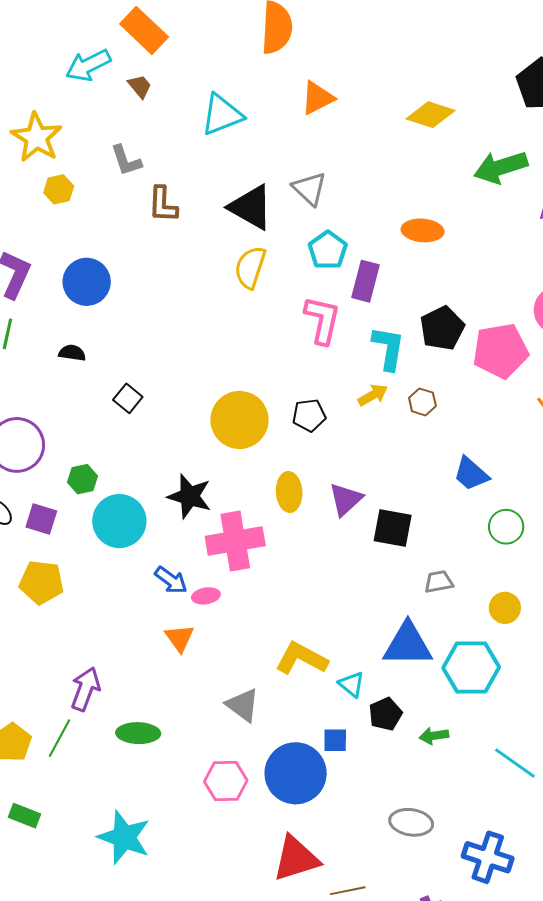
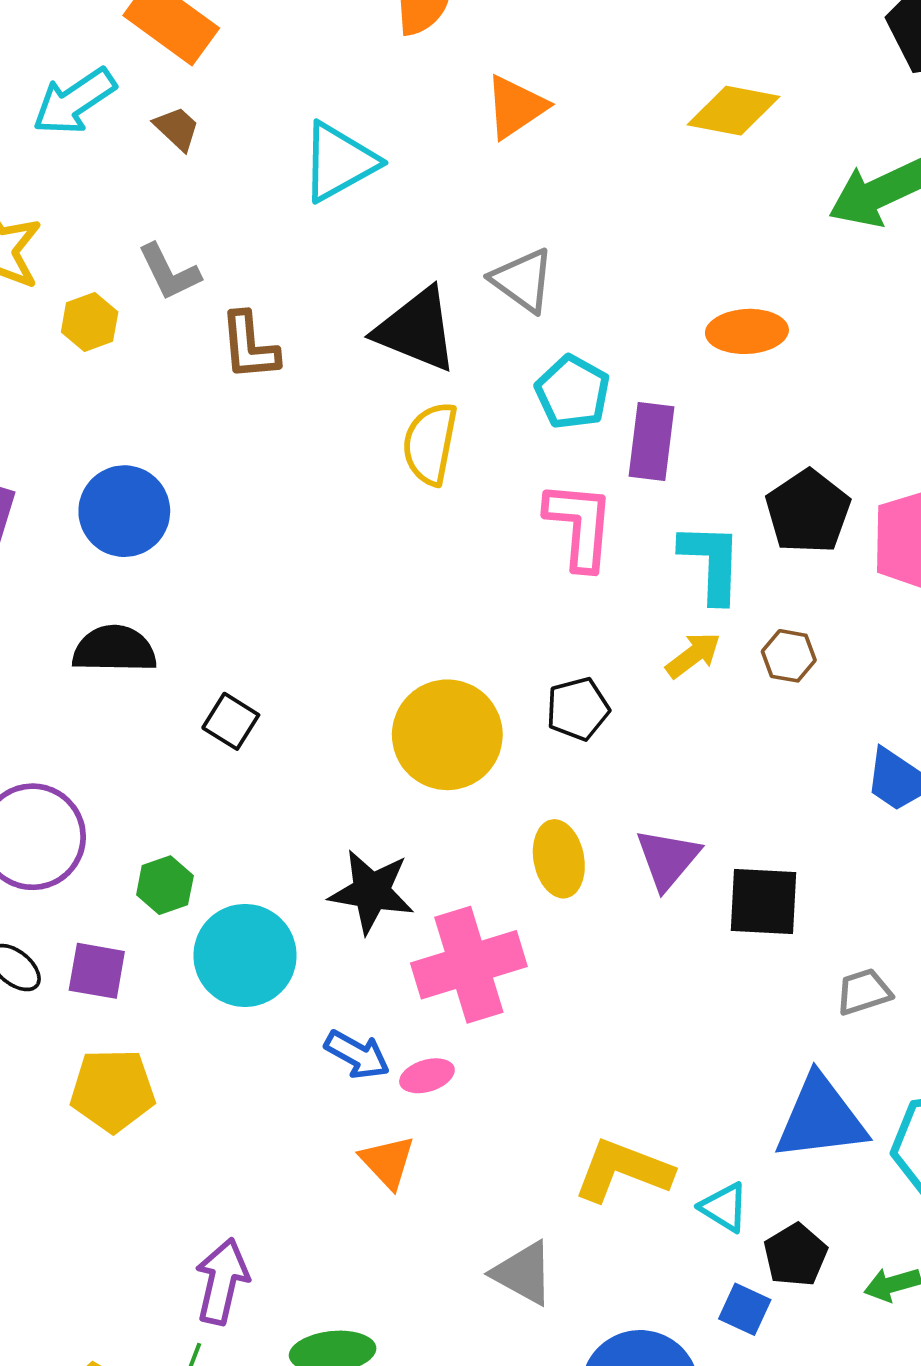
yellow hexagon: (59, 189) -> (90, 322), moved
black semicircle: (72, 353) -> (114, 649), size x1.6
blue square: (335, 740) -> (745, 1309), moved, turned 32

